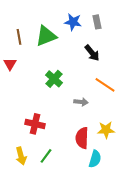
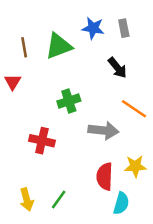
green cross: (54, 79) -> (69, 101), turned 30
gray arrow: (81, 102) -> (103, 130), size x1.6
red cross: (35, 124) -> (42, 141), moved

